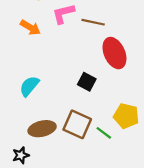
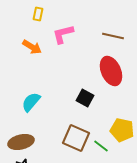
brown line: (93, 22) -> (113, 36), moved
brown ellipse: (42, 129) -> (21, 142), moved

